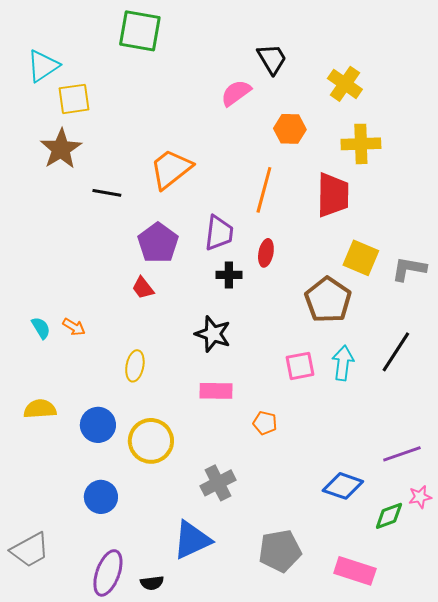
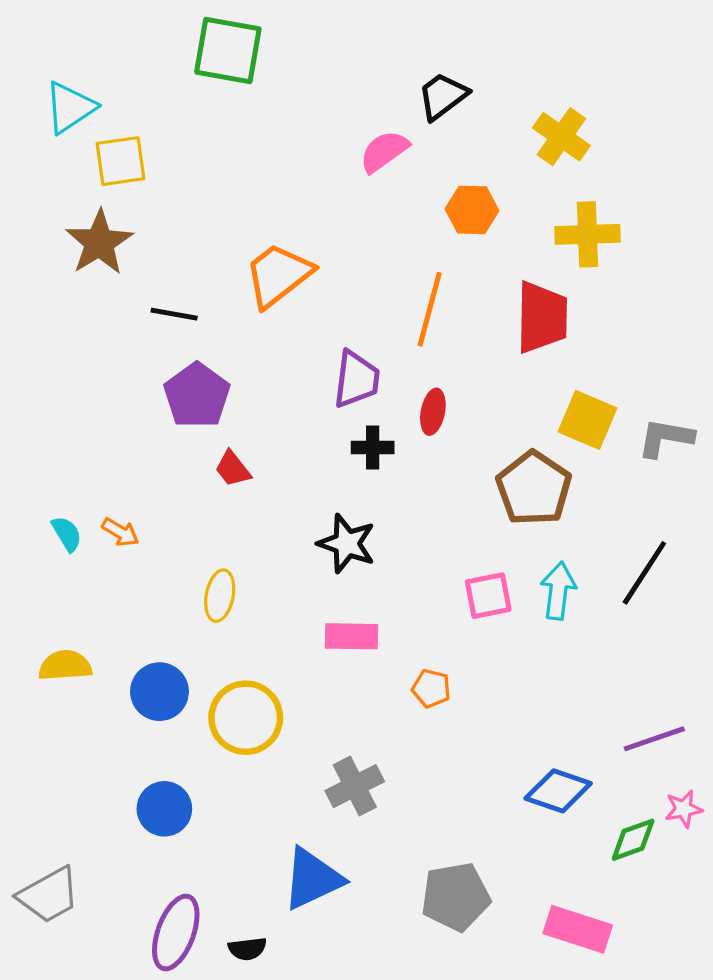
black trapezoid: (272, 59) -> (443, 96), turned -96
purple pentagon: (158, 243) -> (197, 395), moved

